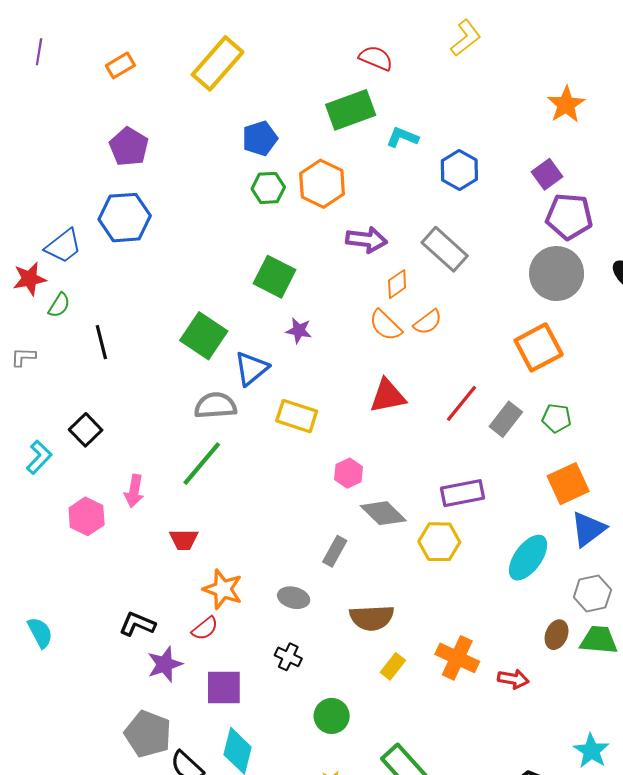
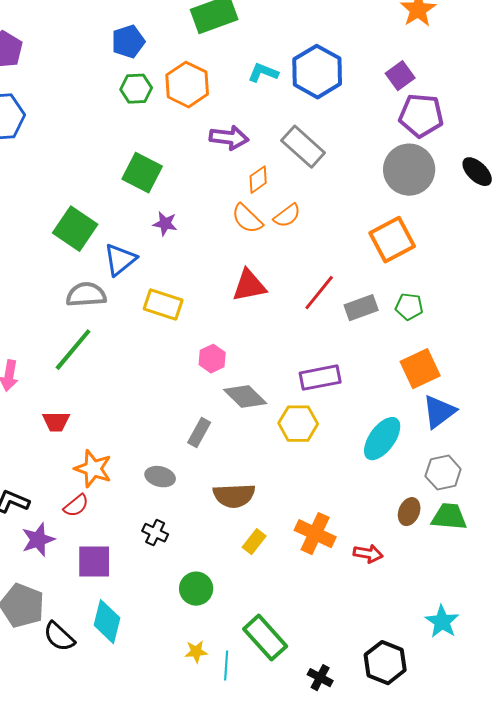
cyan L-shape: (402, 137) -> (263, 73), moved
blue hexagon: (459, 170) -> (317, 72), size x1.4
gray rectangle: (506, 419) -> (361, 308), turned 32

